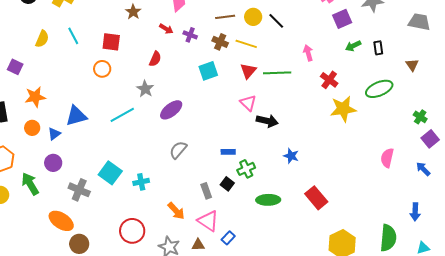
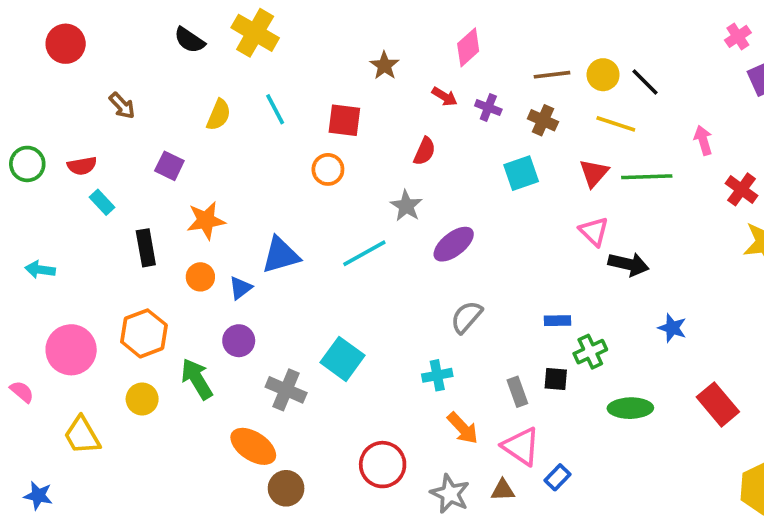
yellow line: (246, 44) -> (616, 124), moved
cyan cross: (141, 182) -> (437, 375), moved
black square: (227, 184) -> (556, 379), turned -32

